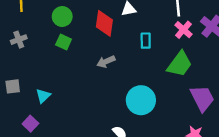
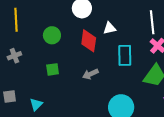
cyan rectangle: (146, 41) -> (125, 55), size x1.5
green square: (64, 42) -> (53, 69), moved, turned -32

